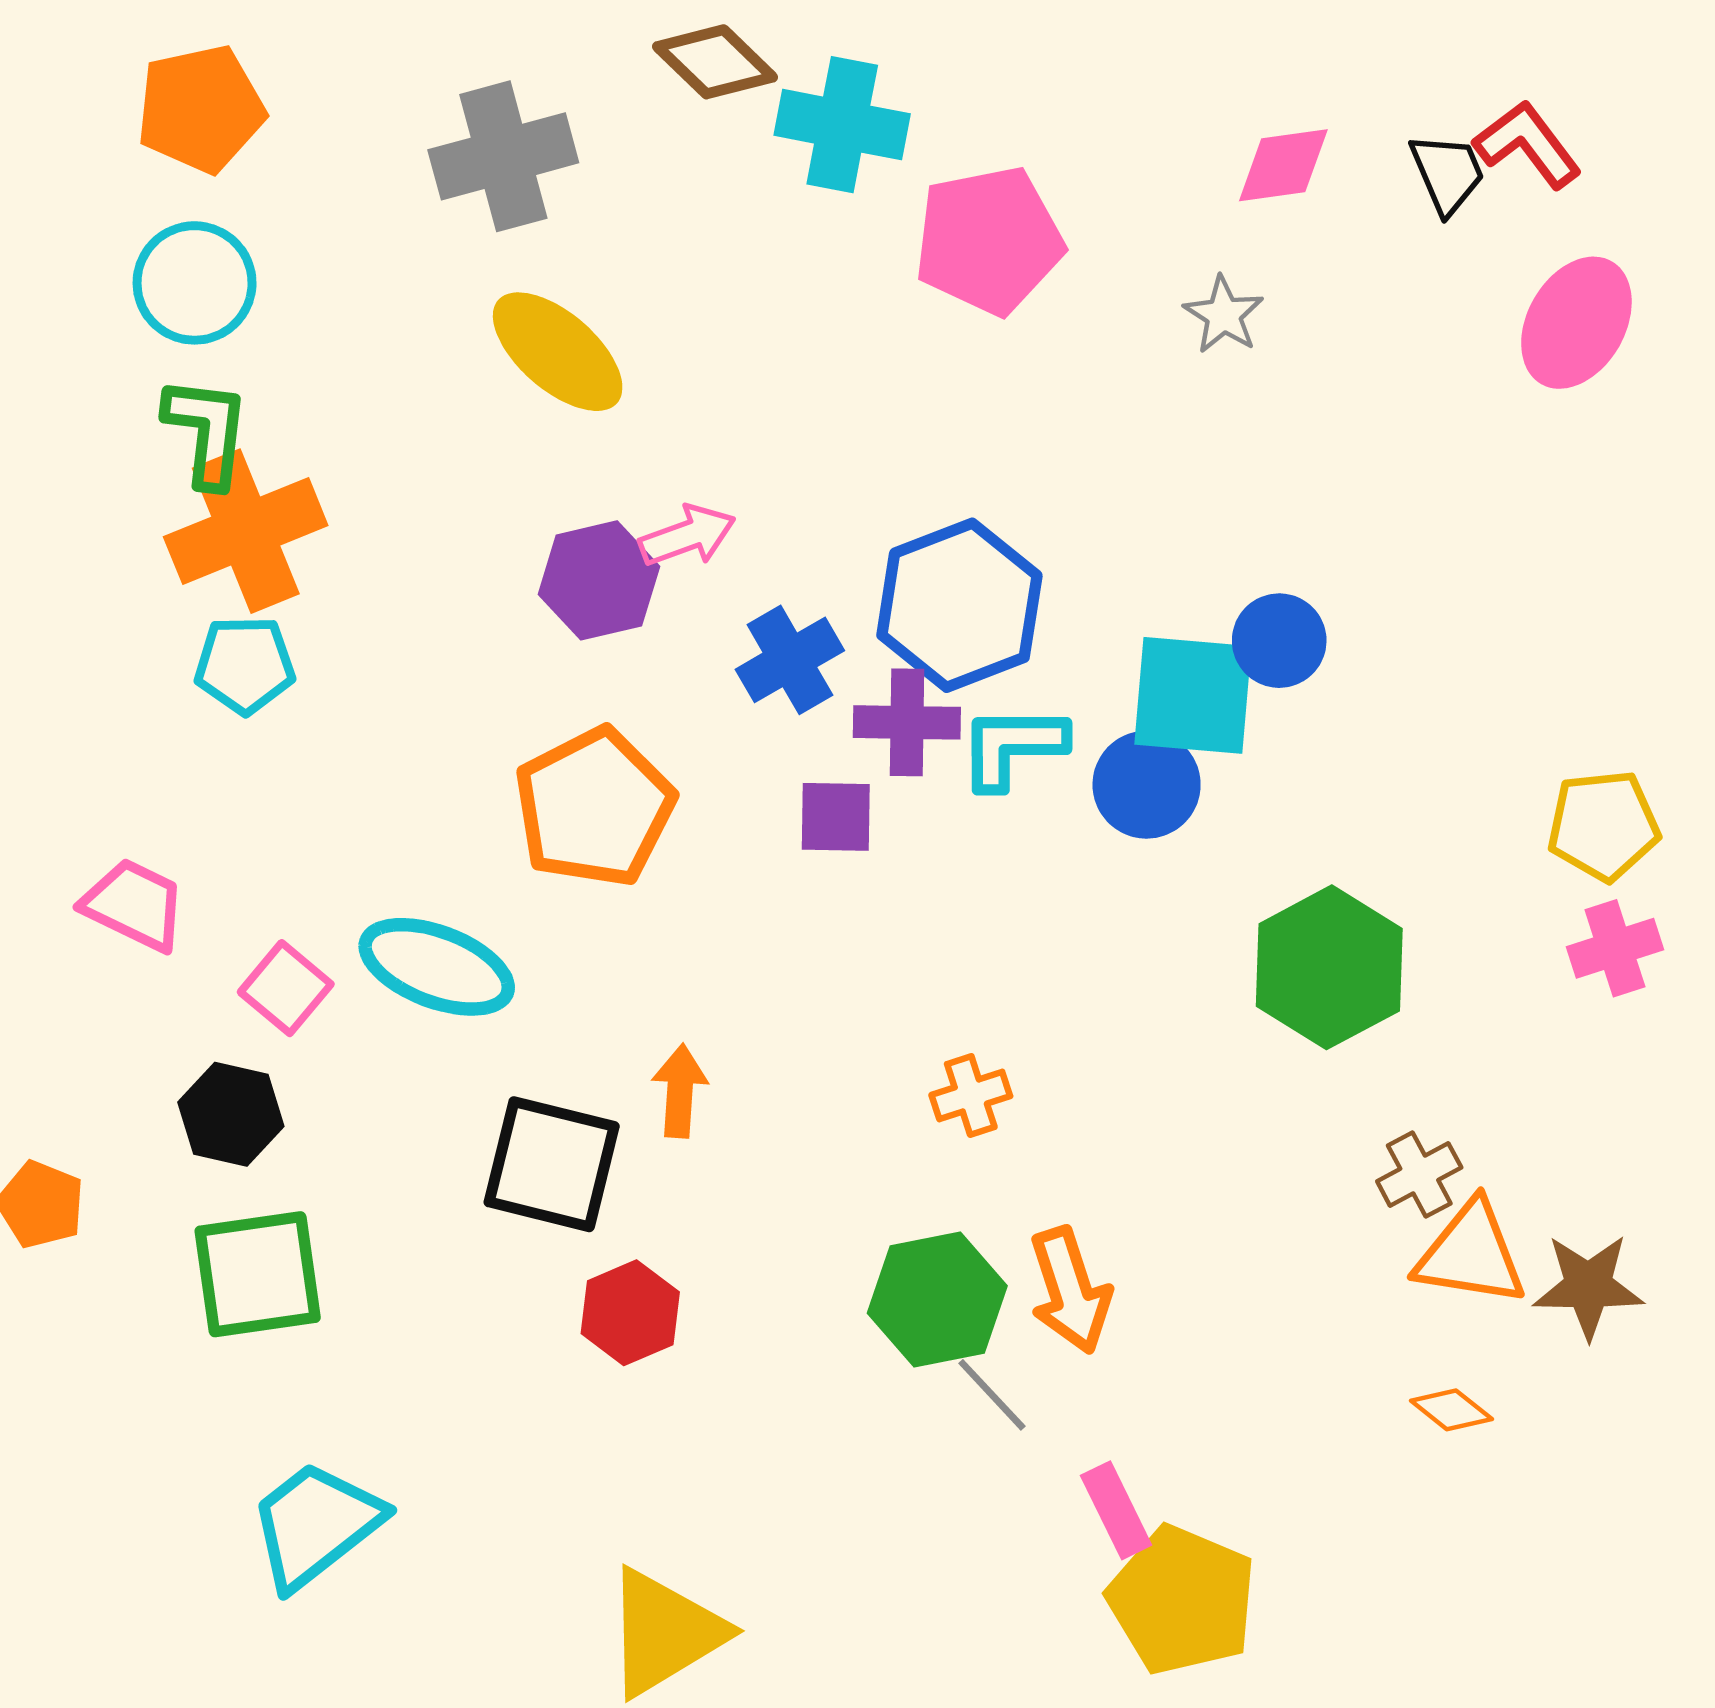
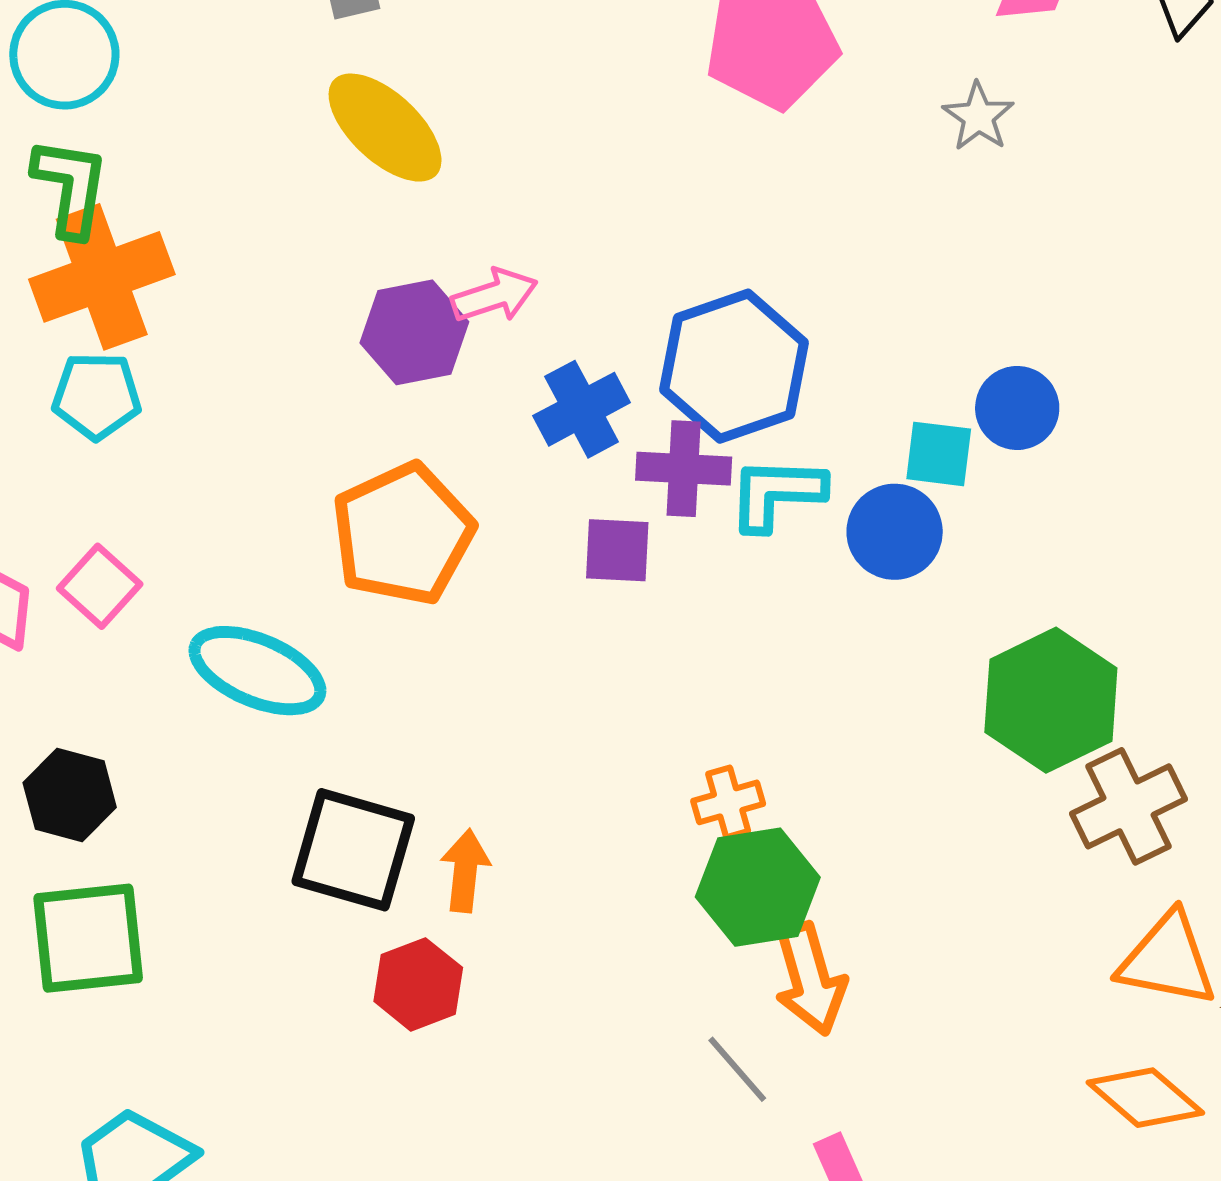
cyan square: (1193, 695) -> (939, 454), size x0.6
pink square: (286, 988) -> (100, 586), moved
orange arrow: (680, 1091) -> (465, 871), moved
brown cross: (1419, 1174) -> (1129, 806), moved, size x1.5
green hexagon: (937, 1300) -> (758, 887), moved
orange diamond: (1451, 1410) -> (1145, 1098), size x1.6

